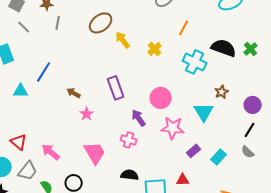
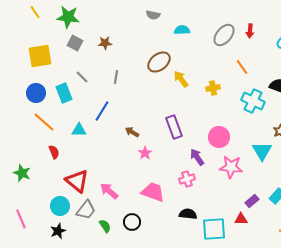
gray line: (58, 23) -> (116, 77), moved
gray line: (24, 27) -> (82, 77), moved
orange line: (184, 28) -> (242, 67), turned -63
yellow cross: (155, 49) -> (213, 88), turned 32
pink cross: (129, 140) -> (187, 179), turned -35
red triangle: (19, 142) -> (77, 181), size x1.4
purple rectangle: (194, 151) -> (252, 201), moved
pink trapezoid: (95, 153) -> (153, 192), turned -40

